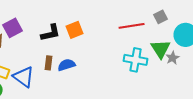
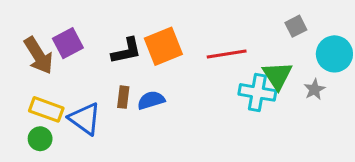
red line: (132, 26) -> (227, 54), moved
orange square: (75, 30) -> (163, 46), size x1.4
green triangle: (161, 49) -> (277, 76), moved

